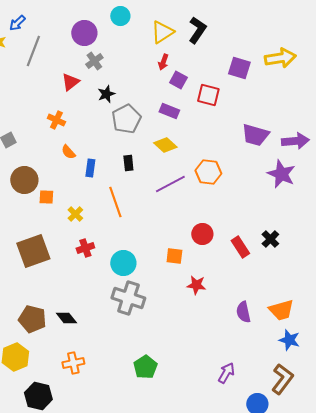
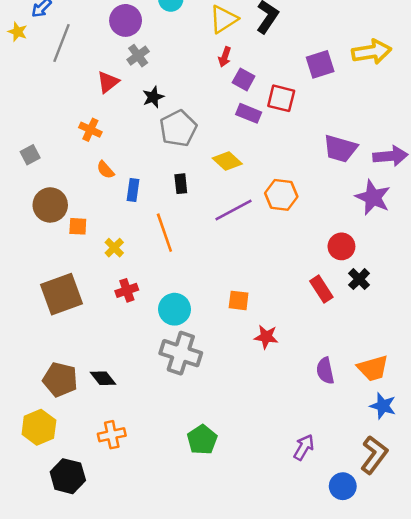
purple square: (239, 68) -> (320, 64), turned -35
purple rectangle: (169, 111) -> (249, 113), moved
red circle: (202, 234) -> (341, 246), moved

